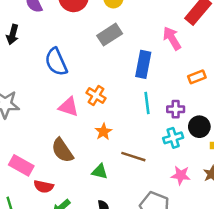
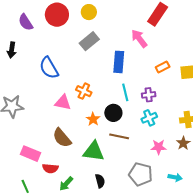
black circle: (199, 127) -> (113, 113), moved
green triangle: (100, 172) -> (94, 151), size x1.6

